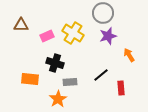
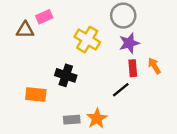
pink rectangle: (47, 36) -> (44, 17), moved
gray rectangle: (70, 82) -> (72, 120), moved
red rectangle: (121, 88) -> (133, 68), moved
orange star: (58, 99) -> (97, 118), moved

